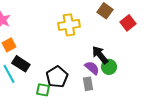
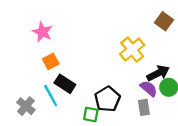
yellow cross: (69, 25) -> (132, 50), moved, turned -30
black arrow: (100, 55) -> (158, 73), turned 102

